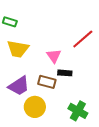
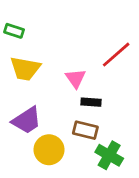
brown rectangle: (47, 82) -> (85, 130), moved

